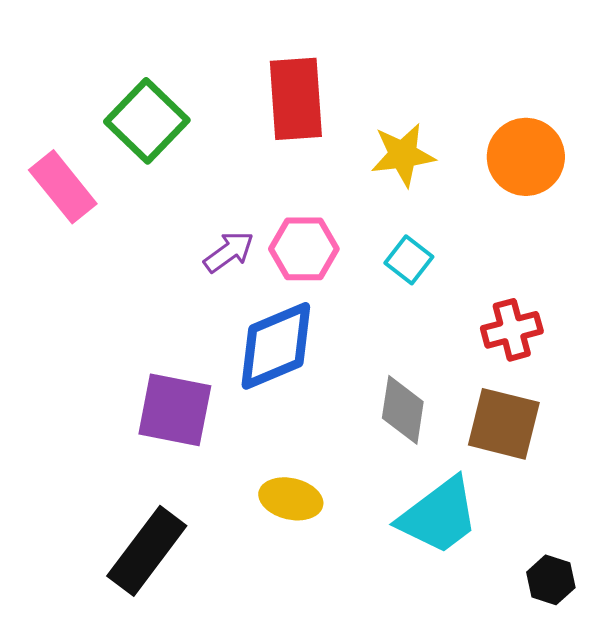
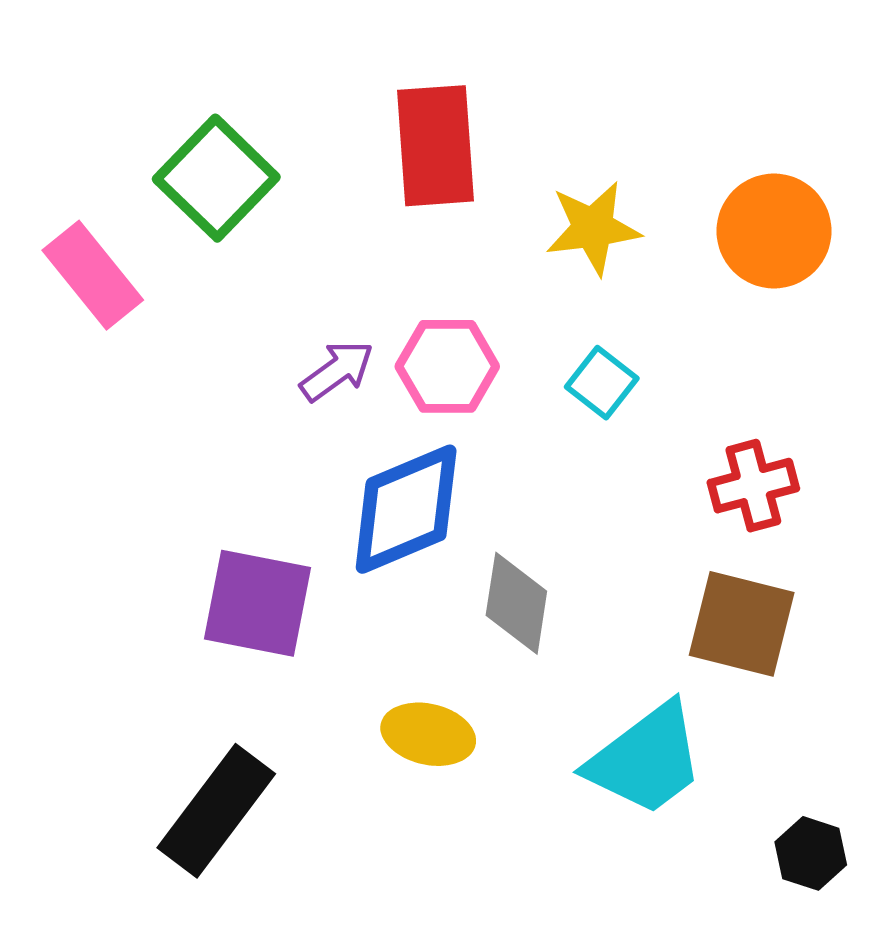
gray diamond: (403, 410) -> (516, 603), moved

